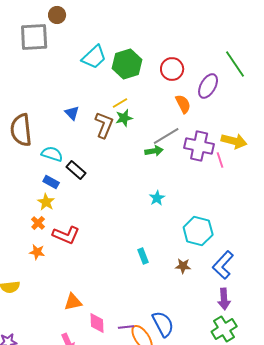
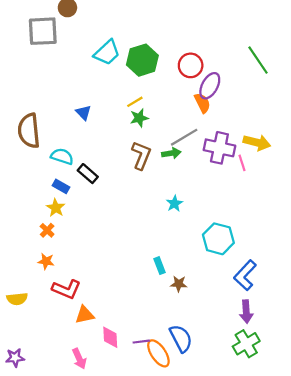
purple ellipse: (208, 86) -> (210, 86), moved
brown L-shape: (104, 125) -> (141, 155), moved
red L-shape: (66, 235) -> (66, 289), moved
brown star: (183, 266) -> (179, 284), moved

